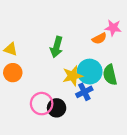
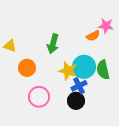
orange circle: (13, 73) -> (27, 68), moved
yellow star: (73, 76) -> (68, 71), turned 30
black circle: (57, 108) -> (76, 101), moved

